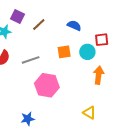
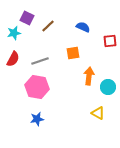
cyan circle: (87, 52) -> (108, 87), moved
orange arrow: (99, 75) -> (89, 76), moved
pink hexagon: (47, 85) -> (37, 87), moved

